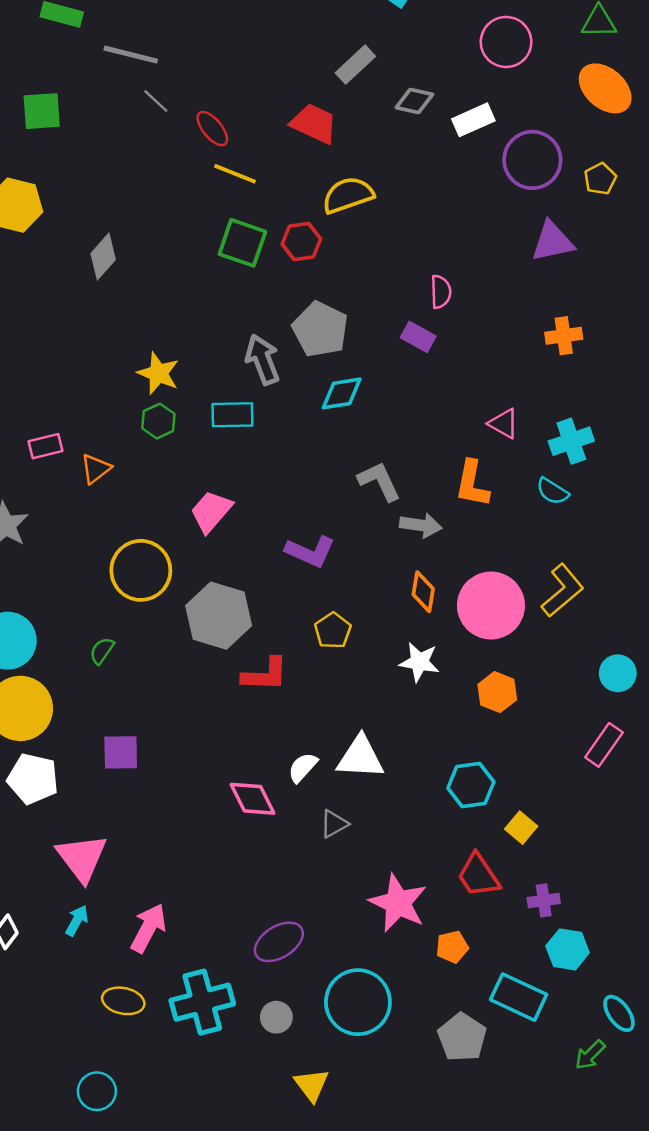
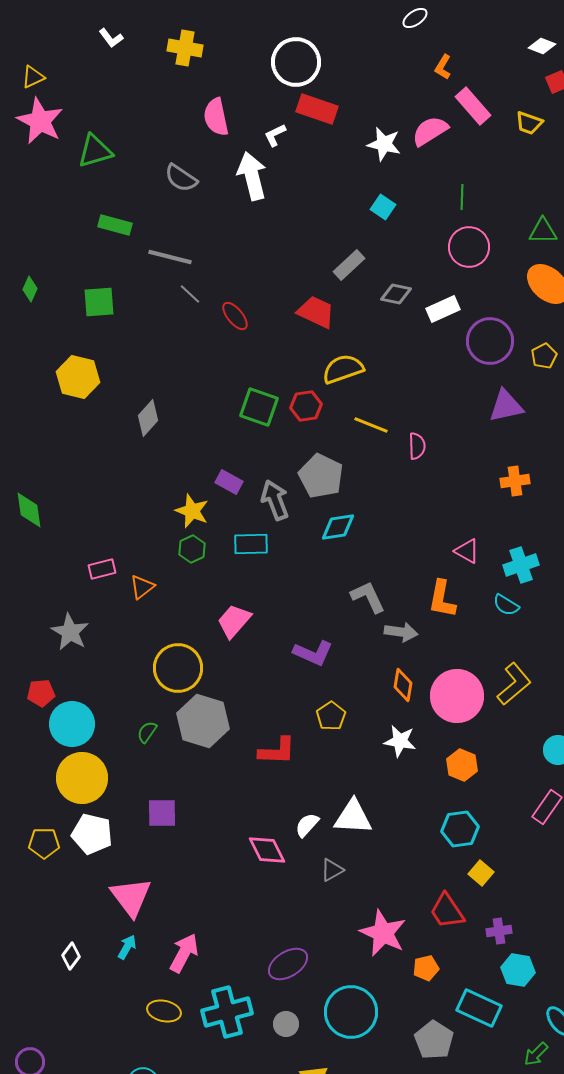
yellow line: (235, 174) -> (371, 425), moved
purple rectangle: (418, 337) -> (229, 482), moved
gray hexagon: (219, 616) -> (203, 721), moved
cyan hexagon: (471, 785) -> (460, 829), moved

